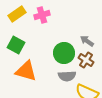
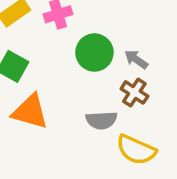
green circle: (64, 53) -> (94, 53), moved

